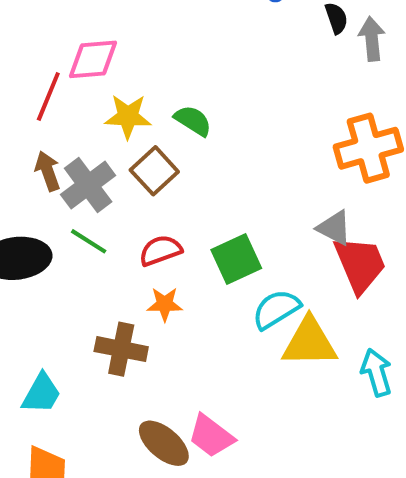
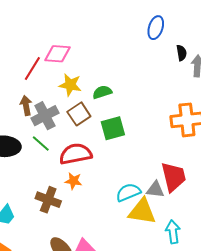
green semicircle: (193, 121) -> (102, 92), turned -60
gray triangle: (334, 228) -> (155, 190), moved, turned -30
red semicircle: (160, 250) -> (76, 154), size x1.5
green square: (236, 259) -> (113, 128), moved

